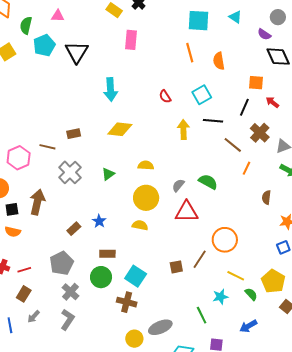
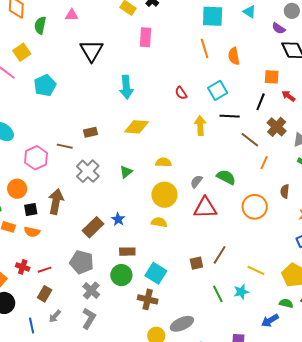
cyan pentagon: (44, 45) -> (45, 85), moved
brown rectangle: (74, 229) -> (93, 227), size x1.5
orange circle: (225, 240) -> (255, 207), moved
gray pentagon: (62, 263) -> (82, 262), turned -30
green semicircle: (251, 294) -> (286, 303), moved, turned -32
green line: (202, 315) -> (218, 294), moved

